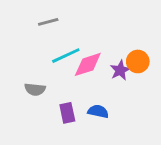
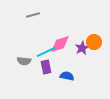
cyan line: (66, 56) -> (46, 52), moved
purple rectangle: (67, 113) -> (46, 67), moved

